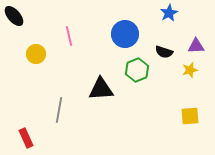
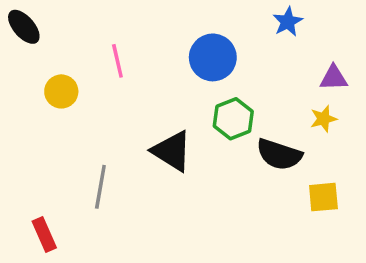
black semicircle: (164, 52) -> (279, 154), moved, size x1.5
black triangle: (101, 89) -> (172, 151), turned 36

